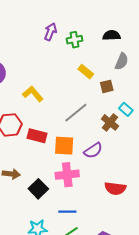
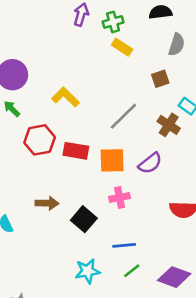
yellow rectangle: (86, 72) -> (122, 47), moved
pink cross: (67, 175) -> (120, 197), size x0.7

